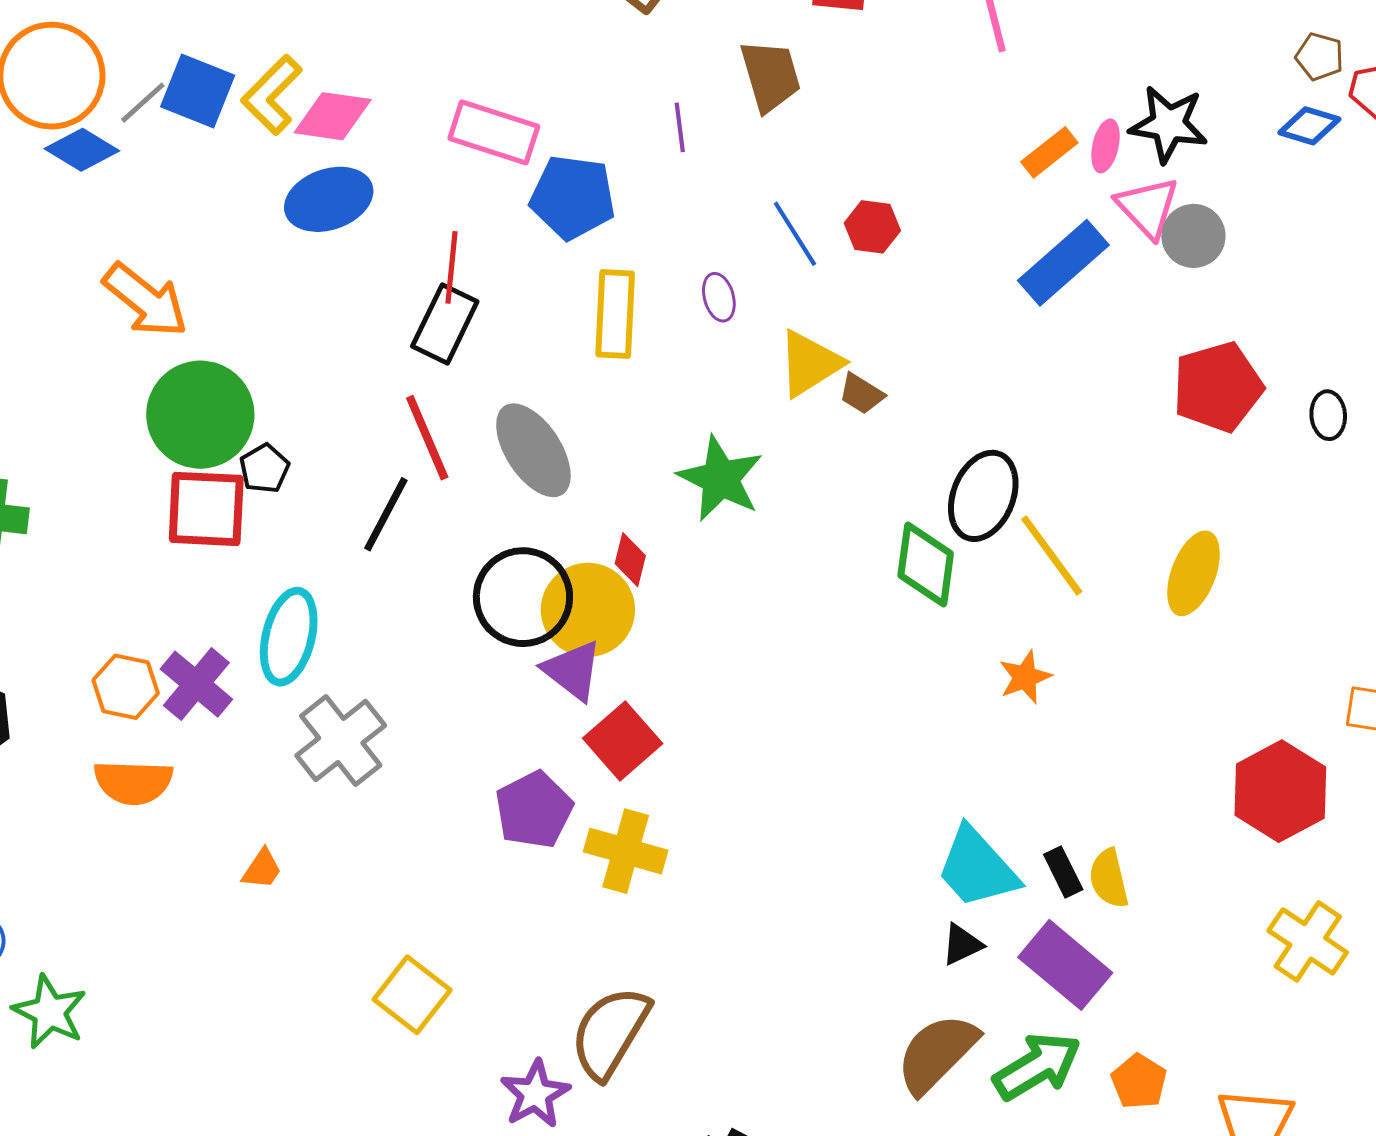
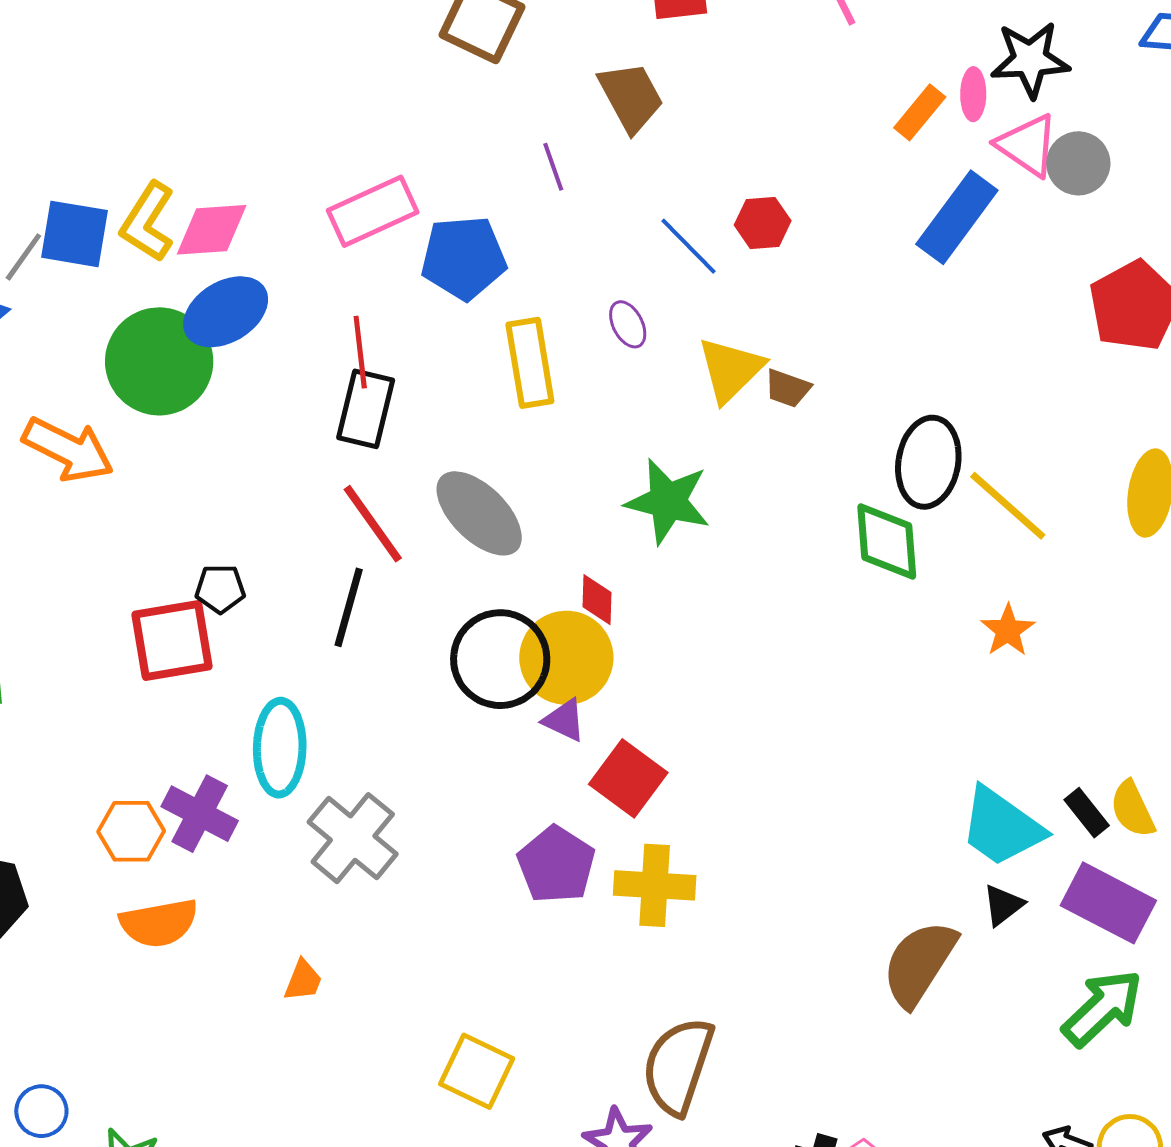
pink rectangle: (494, 132) -> (373, 211), turned -30
green circle: (200, 415) -> (159, 361), moved
black pentagon: (264, 469) -> (220, 589), turned -30
purple triangle: (573, 671) -> (564, 720), size x0.7
brown semicircle: (937, 1053) -> (919, 963), moved

